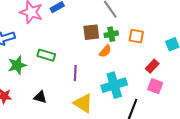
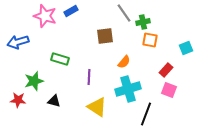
green cross: (111, 34) -> (143, 22), moved
orange semicircle: (105, 51) -> (124, 62), moved
green star: (17, 65) -> (34, 81), moved

